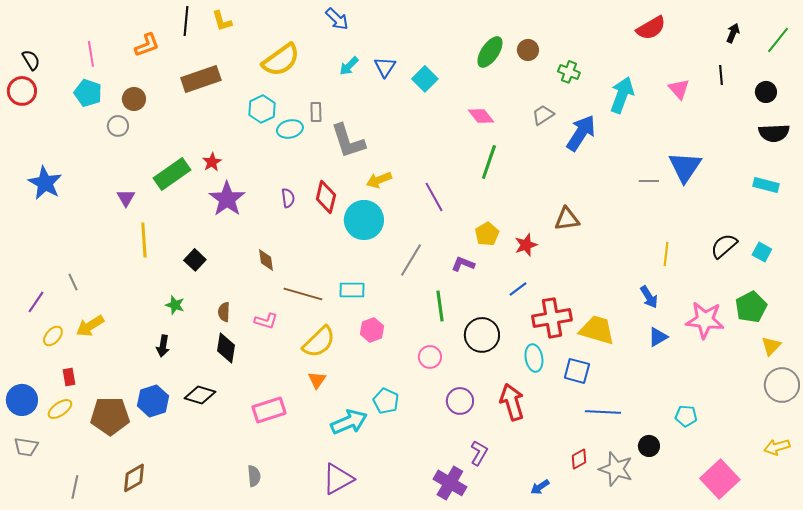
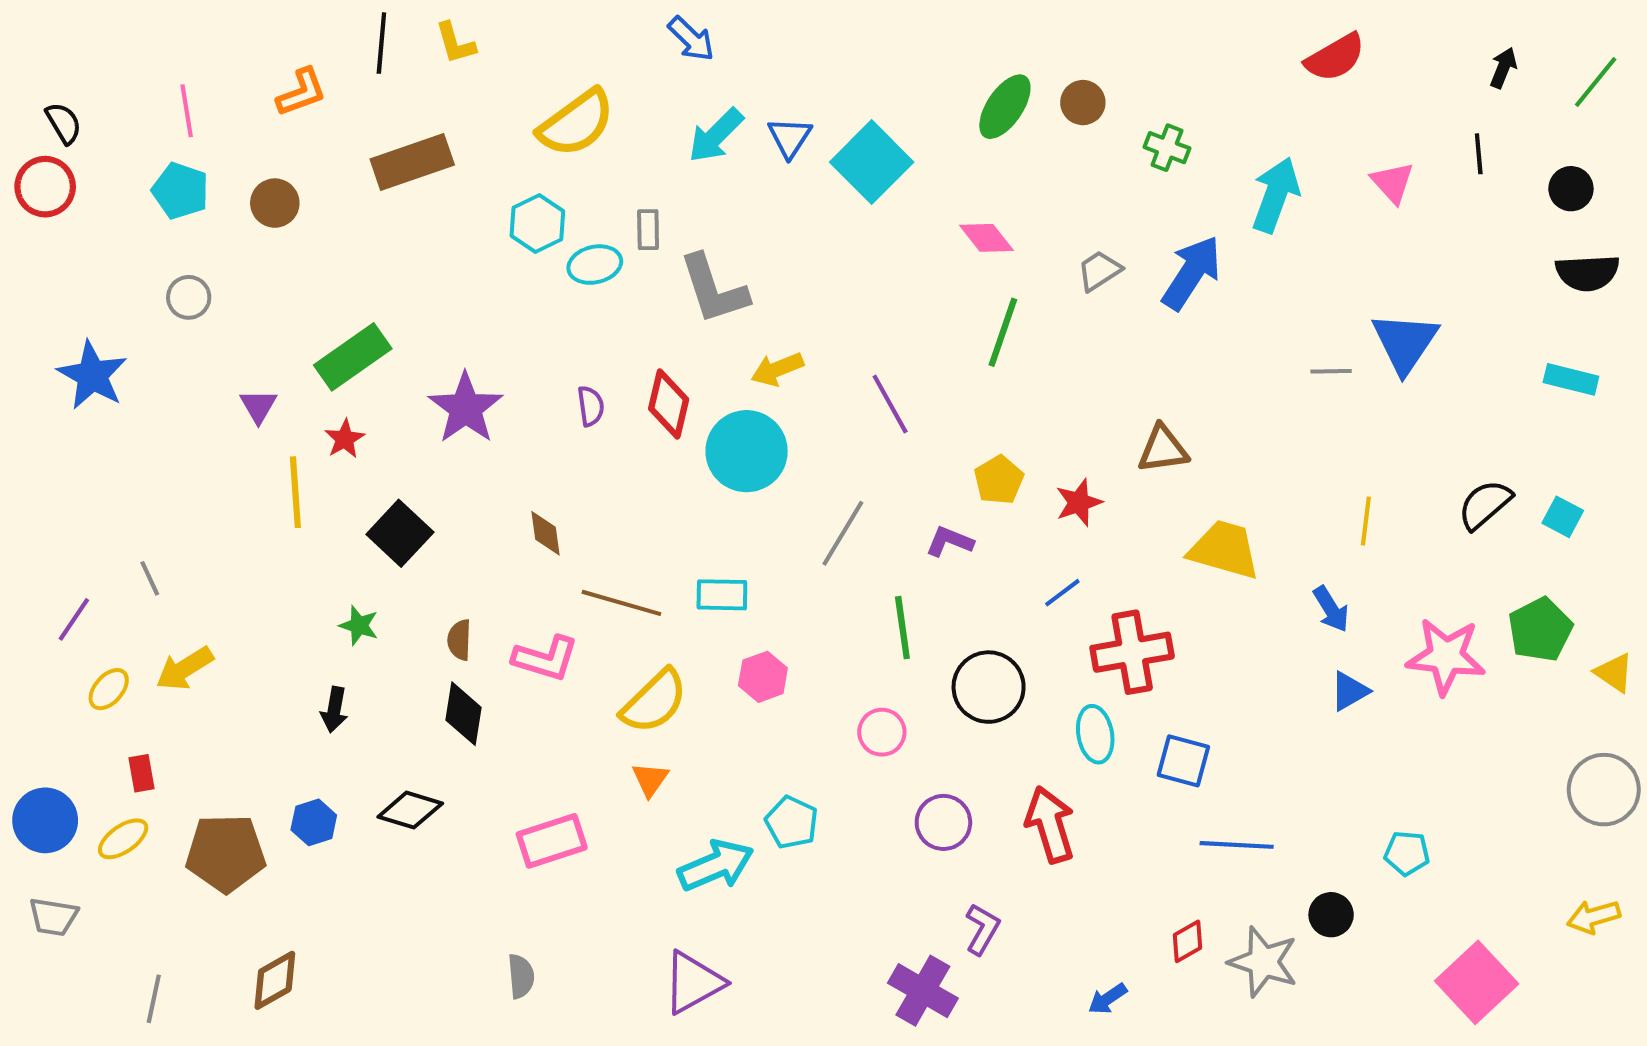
cyan arrow: (349, 66) -> (716, 135), size x1.4
cyan square: (425, 79) -> (872, 162), size x1.5
gray trapezoid: (543, 115) -> (1099, 271), moved
gray circle: (118, 126) -> (189, 297), moved
red star: (212, 162) -> (345, 439), moved
black square: (195, 260) -> (400, 533), size x1.4
pink L-shape: (266, 321) -> (546, 658), size x1.4
yellow trapezoid: (597, 330) -> (1224, 550), moved
yellow triangle: (771, 346) -> (1614, 673), moved, turned -40
blue hexagon: (153, 401) -> (314, 822), size x0.7

